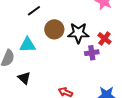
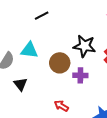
brown circle: (54, 29) -> (60, 63), moved
purple cross: (92, 53) -> (80, 75), moved

